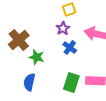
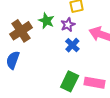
green star: (37, 57) -> (46, 21), moved
blue semicircle: (29, 82) -> (13, 60), moved

